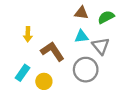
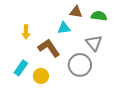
green semicircle: (106, 17) -> (99, 16), turned 35
cyan triangle: (81, 36) -> (64, 28), moved

